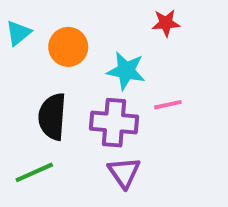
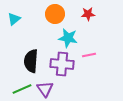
orange circle: (68, 47) -> (55, 14), moved
purple triangle: (124, 172) -> (45, 89), moved

